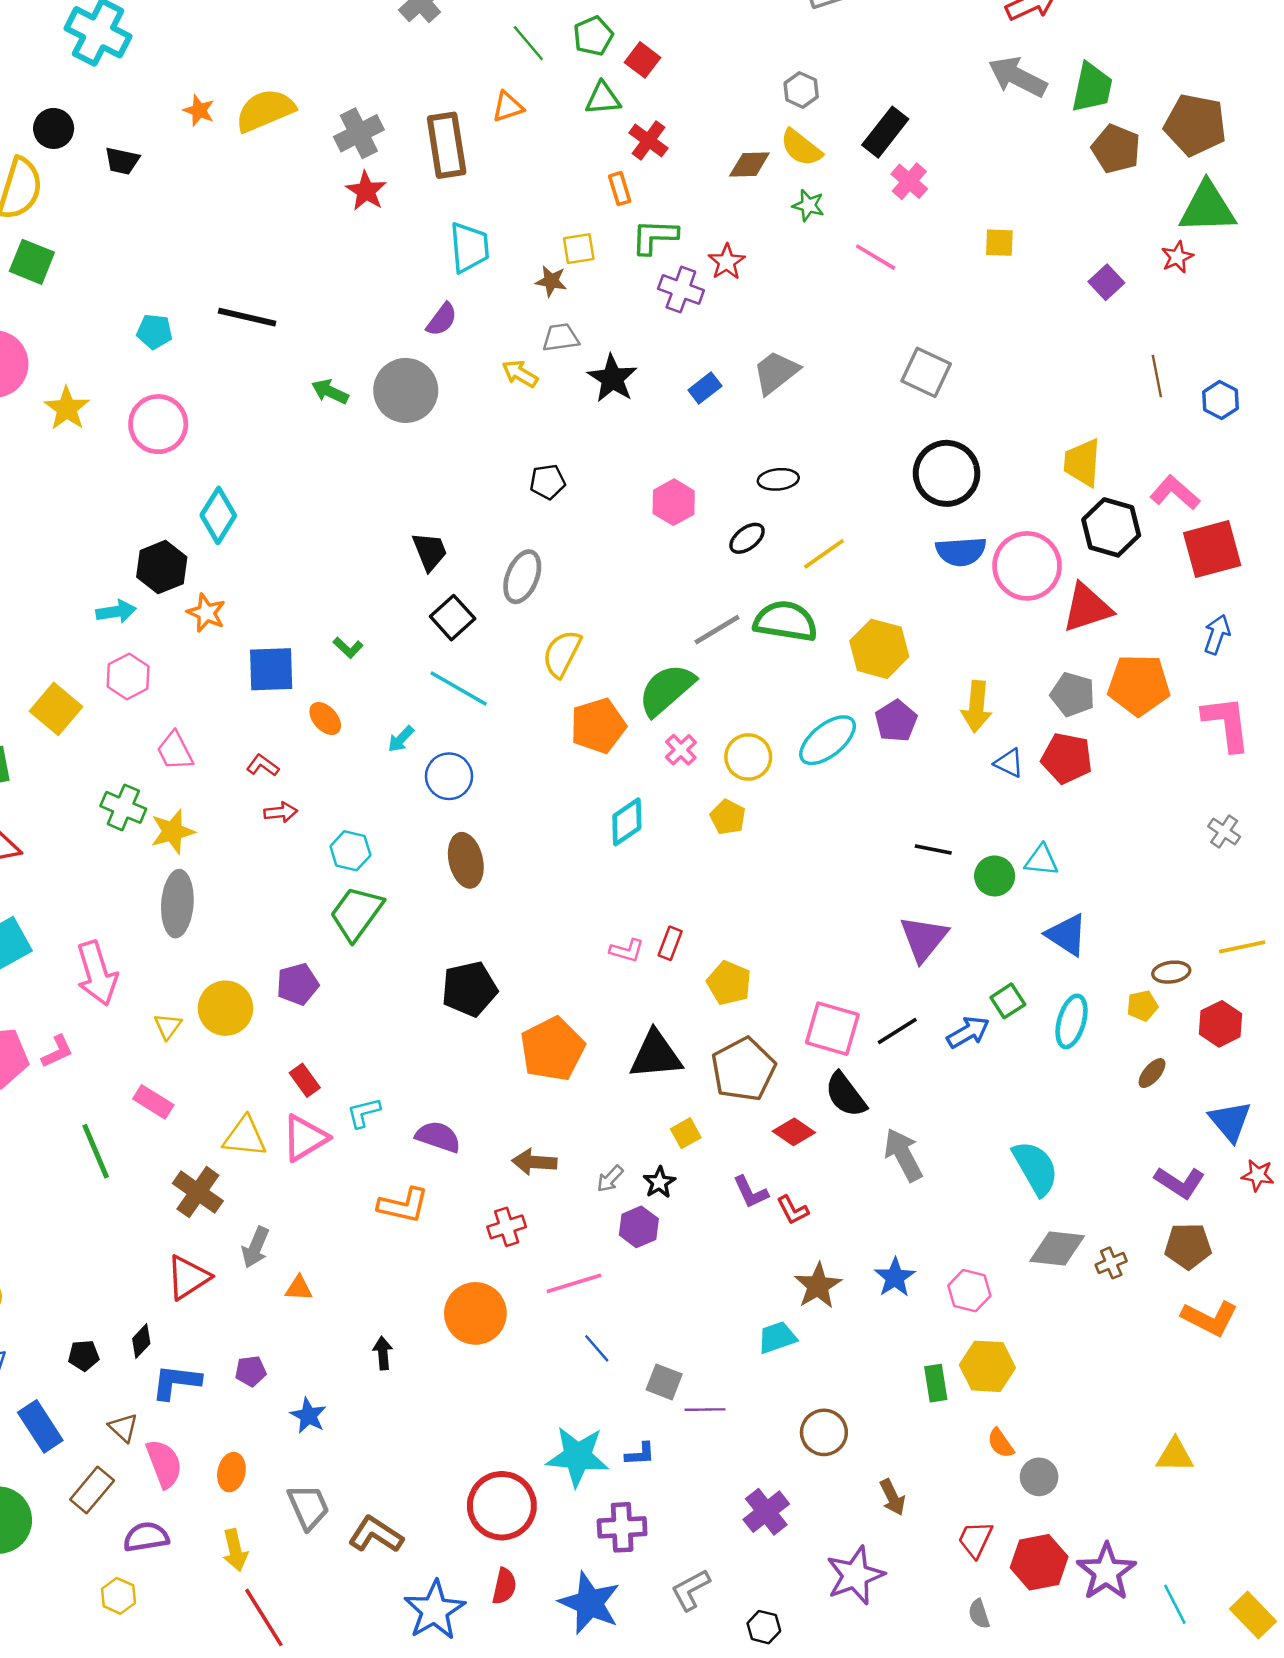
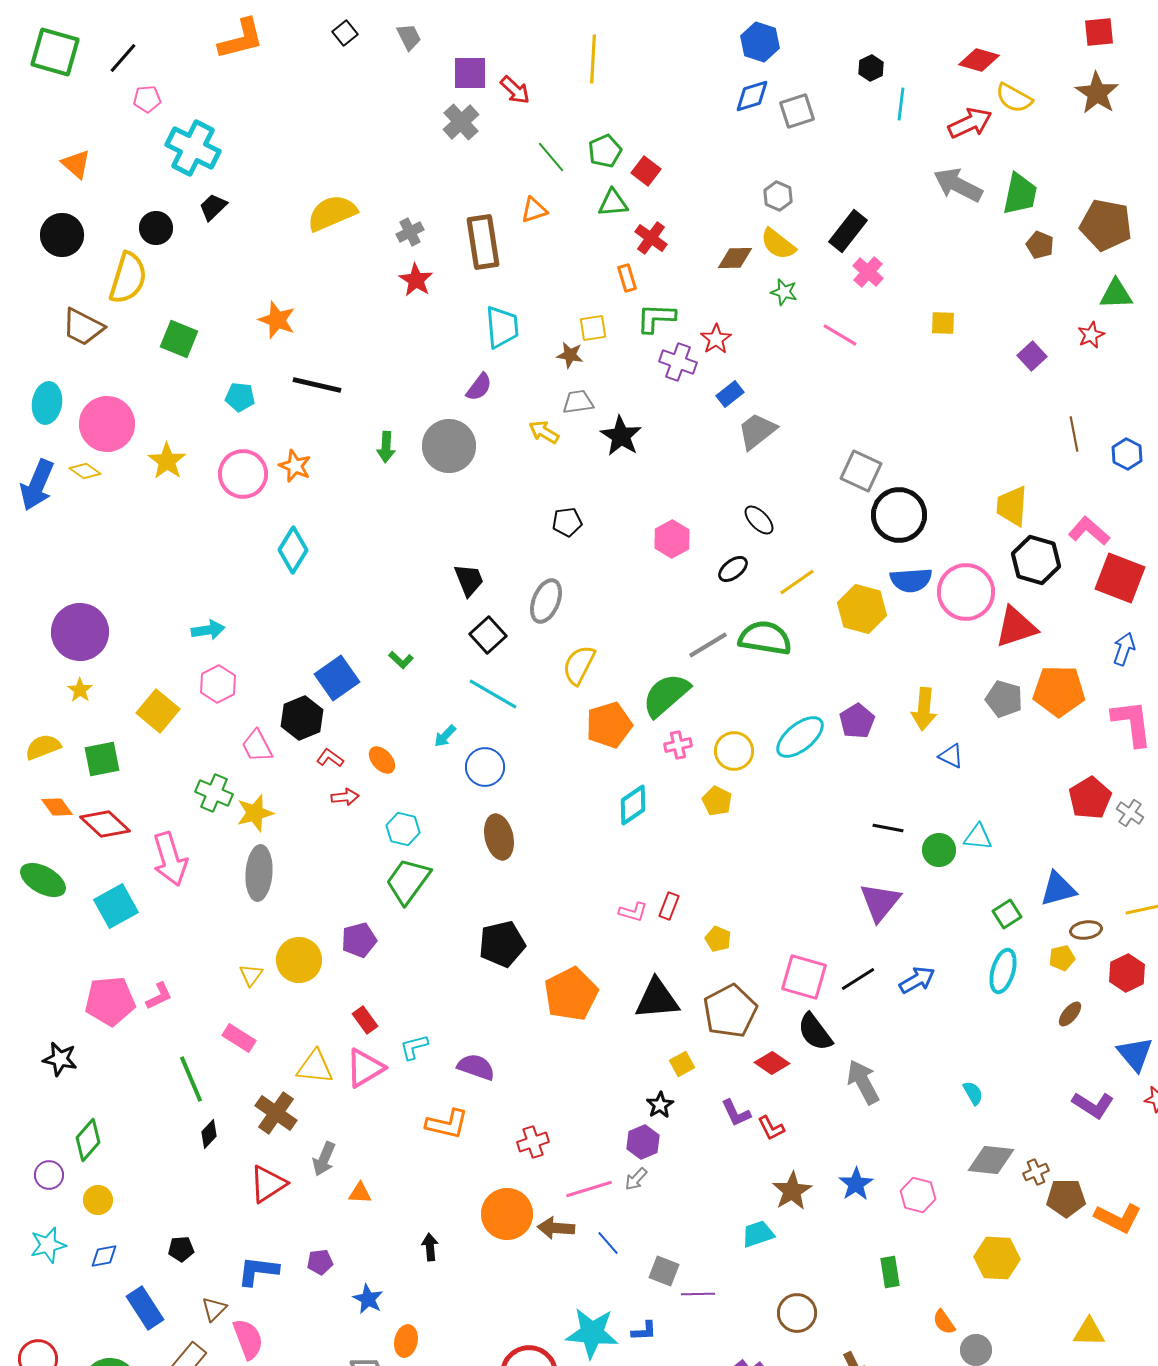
orange star: (199, 110) -> (277, 320), moved, size x1.4
gray cross: (359, 133) -> (410, 232), size x0.7
brown pentagon: (1116, 149) -> (1040, 245), size x0.7
black trapezoid: (122, 161) -> (213, 207), moved, turned 124
green triangle: (1207, 208) -> (1116, 294), size x0.7
green square: (32, 262) -> (179, 339), moved
gray square: (926, 372) -> (861, 471), moved
blue rectangle: (705, 388) -> (730, 394), moved
green arrow: (330, 392) -> (386, 447), turned -112
black ellipse: (778, 479) -> (759, 520), turned 52
red square: (1212, 549) -> (1120, 578), turned 36
black hexagon: (162, 567) -> (302, 718), moved
orange star: (206, 613) -> (295, 466), moved
yellow hexagon: (879, 649) -> (862, 609), moved
blue square: (271, 669) -> (337, 678), turned -33
orange ellipse: (325, 719) -> (382, 760), moved
pink cross: (681, 750) -> (678, 745), turned 32
red pentagon: (1067, 758) -> (1090, 798), moved, turned 30
blue triangle: (1067, 935) -> (1058, 889), moved, turned -48
pink arrow: (97, 973) -> (170, 859), moved
yellow pentagon: (729, 983) -> (718, 939), size x0.7
green square: (1008, 1001) -> (1007, 914), moved
brown arrow: (534, 1162) -> (556, 1228), moved
cyan semicircle: (1035, 1168) -> (973, 1093), size x0.5
gray arrow: (610, 1179) -> (636, 1179), moved
brown pentagon: (1188, 1246) -> (1066, 1198), moved
black diamond: (141, 1341) -> (209, 1134), moved
yellow hexagon: (987, 1366) -> (997, 1258), moved
brown triangle: (123, 1428) -> (214, 1309), turned 32
orange ellipse: (231, 1472) -> (406, 1341), moved

